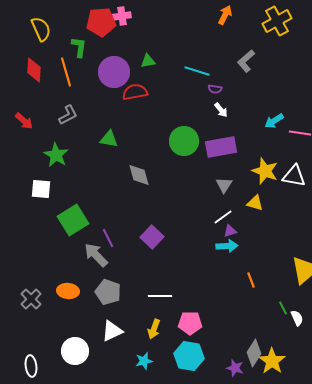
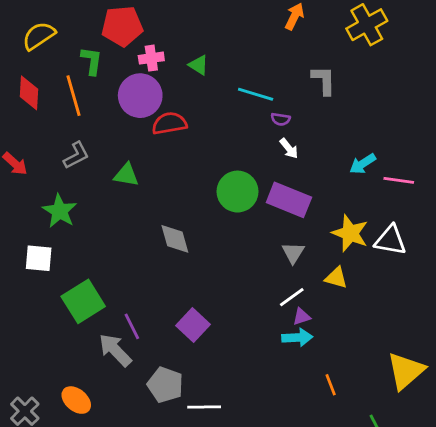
pink cross: (122, 16) -> (151, 58), moved
yellow semicircle: (41, 29) -> (39, 36), turned -100
green triangle: (148, 61) -> (199, 65), moved, turned 42
gray L-shape: (246, 61) -> (324, 80), turned 130
green triangle: (109, 139) -> (126, 175), moved
purple rectangle: (221, 147) -> (289, 200), turned 32
orange ellipse: (68, 291) -> (76, 400), turned 35
gray pentagon: (108, 292) -> (165, 385), moved

